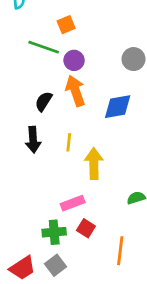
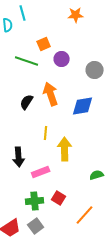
purple circle: (74, 60) -> (62, 59), moved
black arrow: (33, 140) -> (19, 157), moved
pink rectangle: (73, 203) -> (41, 172), moved
orange line: (120, 251) -> (85, 215), turned 35

